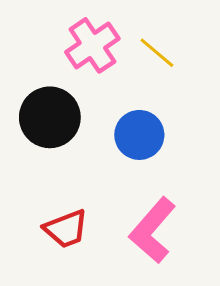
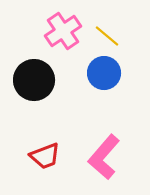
blue circle: (139, 135) -> (104, 73), moved

